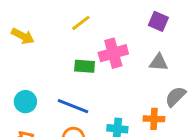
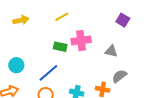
purple square: (158, 21) -> (123, 20), moved
yellow arrow: (23, 36) -> (21, 20), turned -49
blue line: (73, 106) -> (48, 73), turned -70

